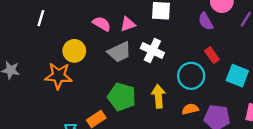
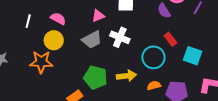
white line: (41, 18) -> (28, 21), moved
pink semicircle: (102, 24) -> (58, 19), moved
yellow arrow: (158, 96) -> (127, 76), turned 90

